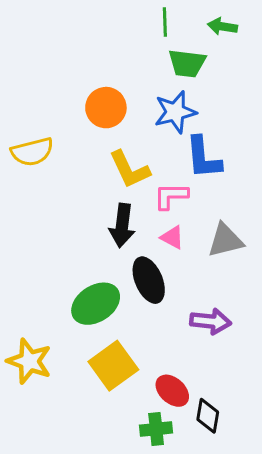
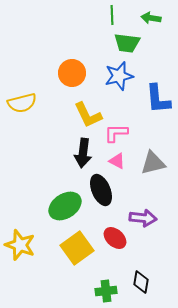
blue L-shape: (203, 158) -> (158, 99), moved
red ellipse: (172, 391) -> (115, 238), moved

